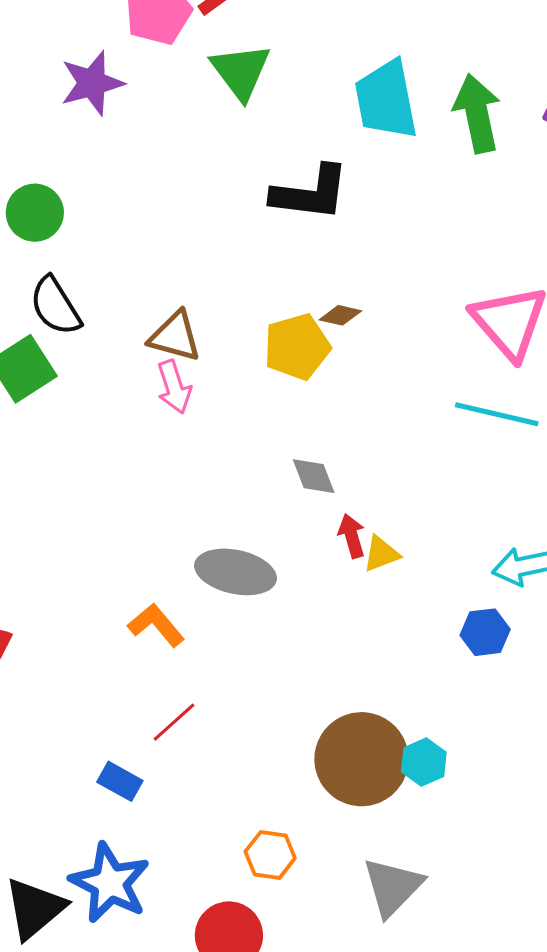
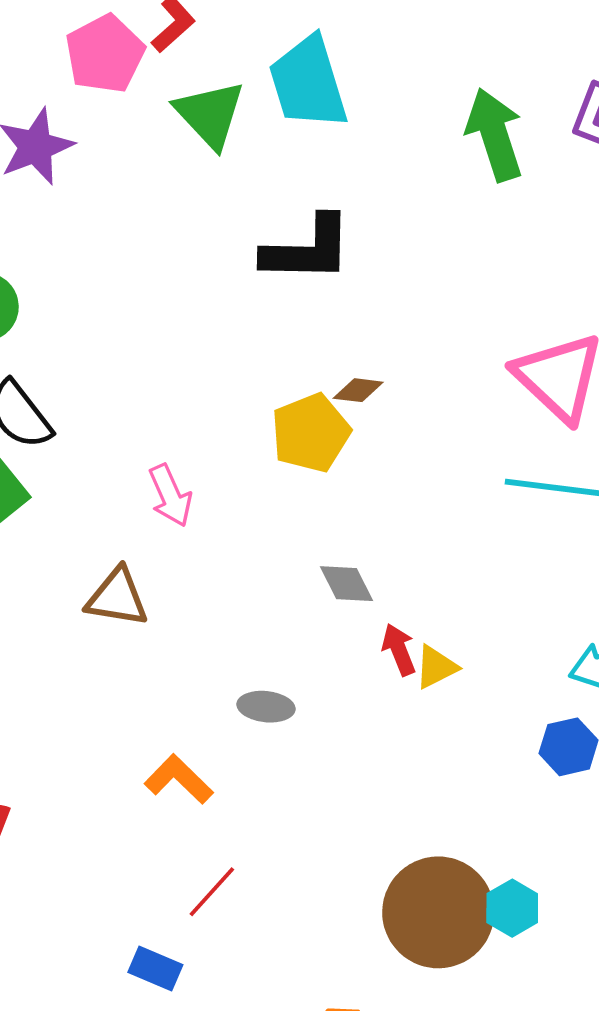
cyan trapezoid: (386, 100) -> (308, 83), moved
brown triangle: (175, 336) -> (117, 597), moved
gray ellipse: (236, 572) -> (266, 707), size x0.6

